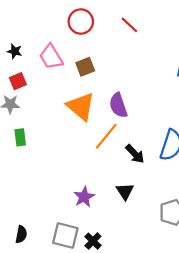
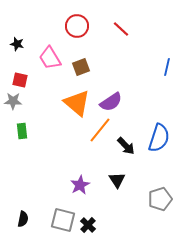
black star: (15, 51) -> (17, 44), moved
red square: (18, 81) -> (20, 80), turned 35
purple semicircle: (118, 105) -> (111, 102), turned -105

